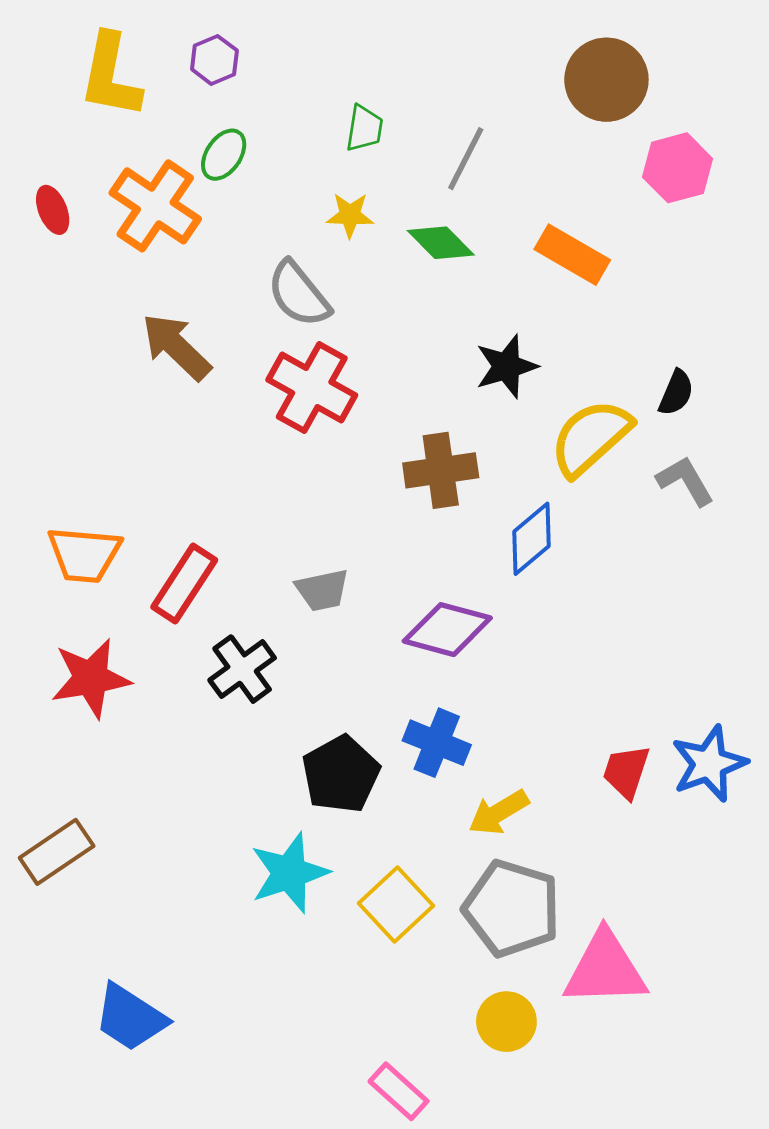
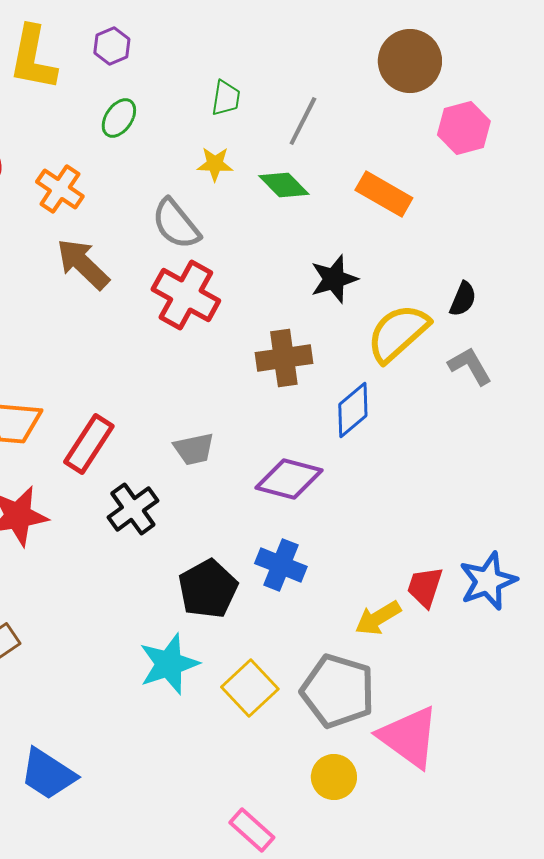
orange cross: (155, 206) -> (60, 189), moved, size x0.7
yellow arrow: (499, 812) -> (378, 618), moved
pink triangle: (605, 969) -> (409, 737), turned 38

